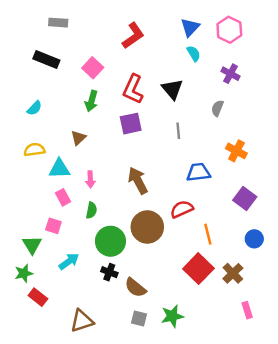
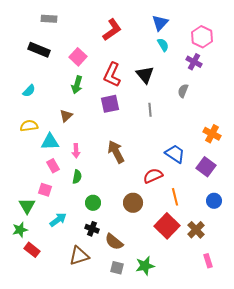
pink hexagon: (229, 30) -> (202, 37), moved
orange cross: (236, 151) -> (212, 134), moved
blue trapezoid: (198, 172) -> (175, 154), moved, turned 40
brown circle: (147, 227) -> (133, 203), moved, size x0.7
green circle: (110, 241) -> (93, 203), size x0.6
brown triangle: (82, 321) -> (79, 256), moved

